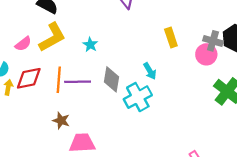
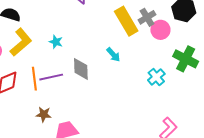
yellow rectangle: (171, 37) -> (126, 21), size x1.6
gray cross: (213, 41) -> (147, 17), moved, turned -36
cyan cross: (138, 97) -> (156, 77), moved, size x0.7

